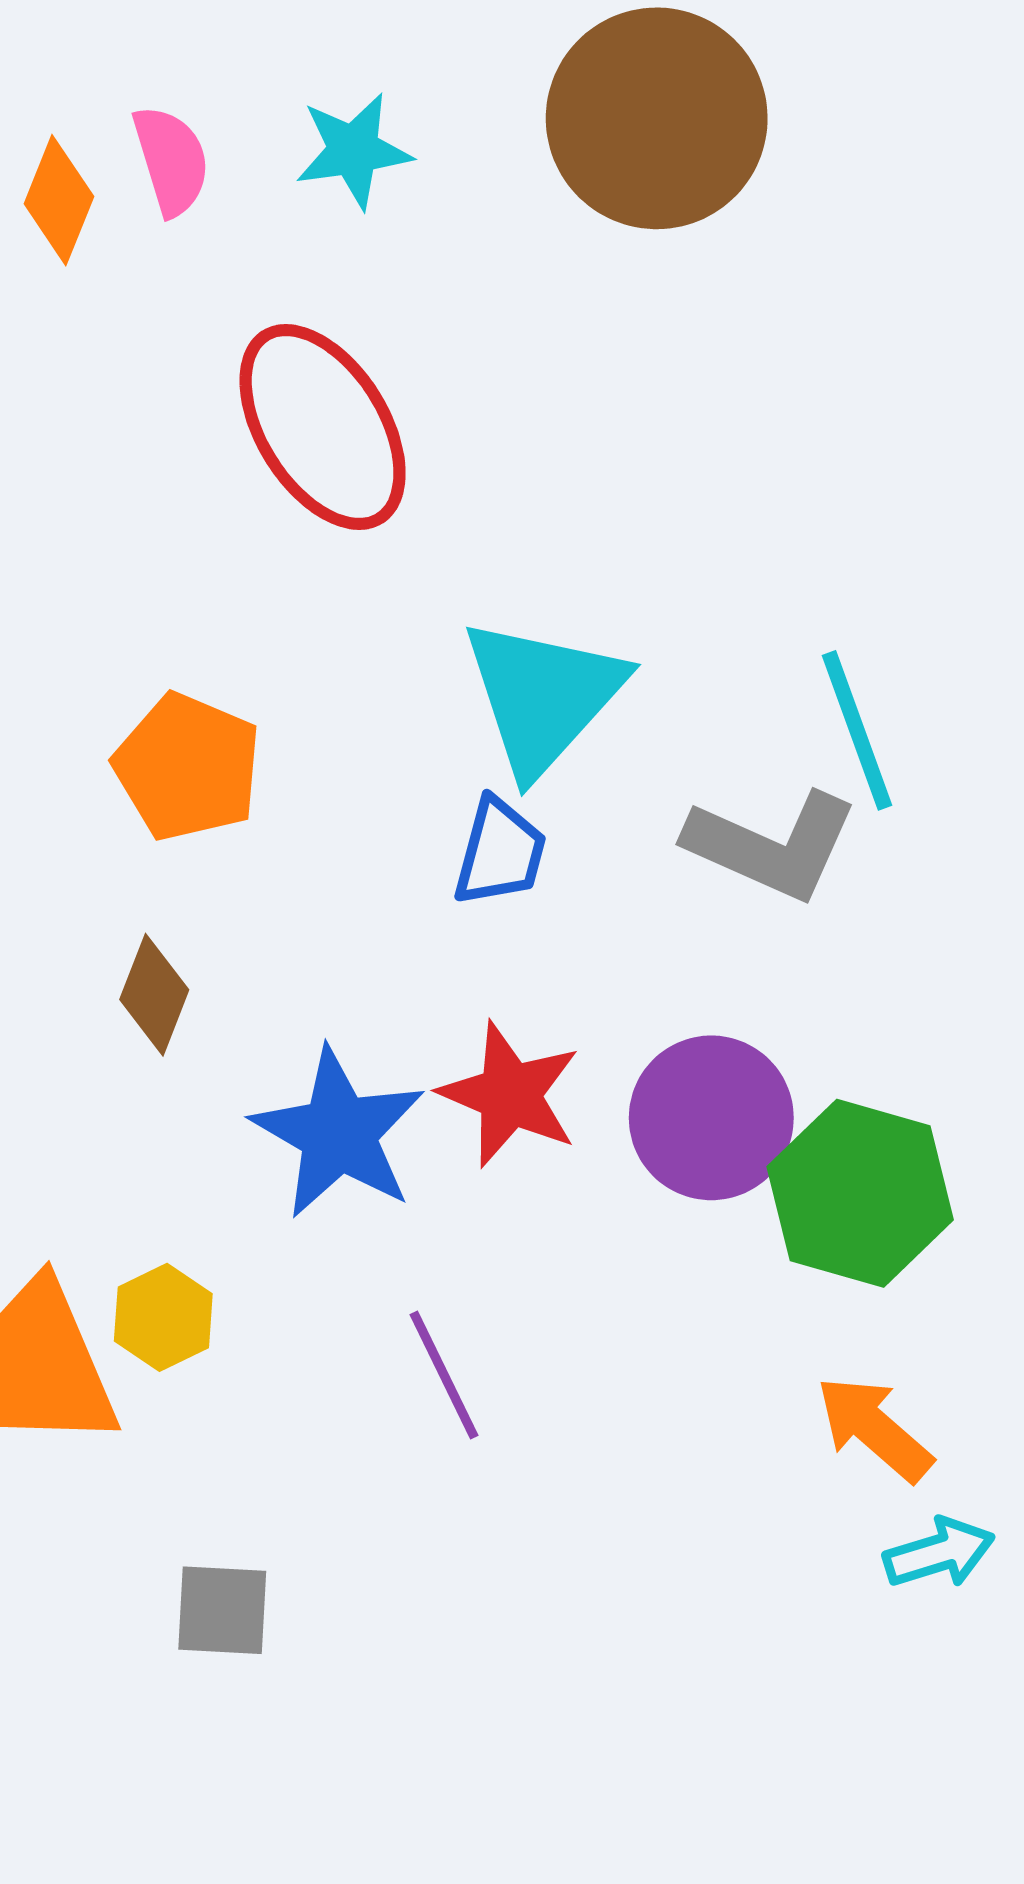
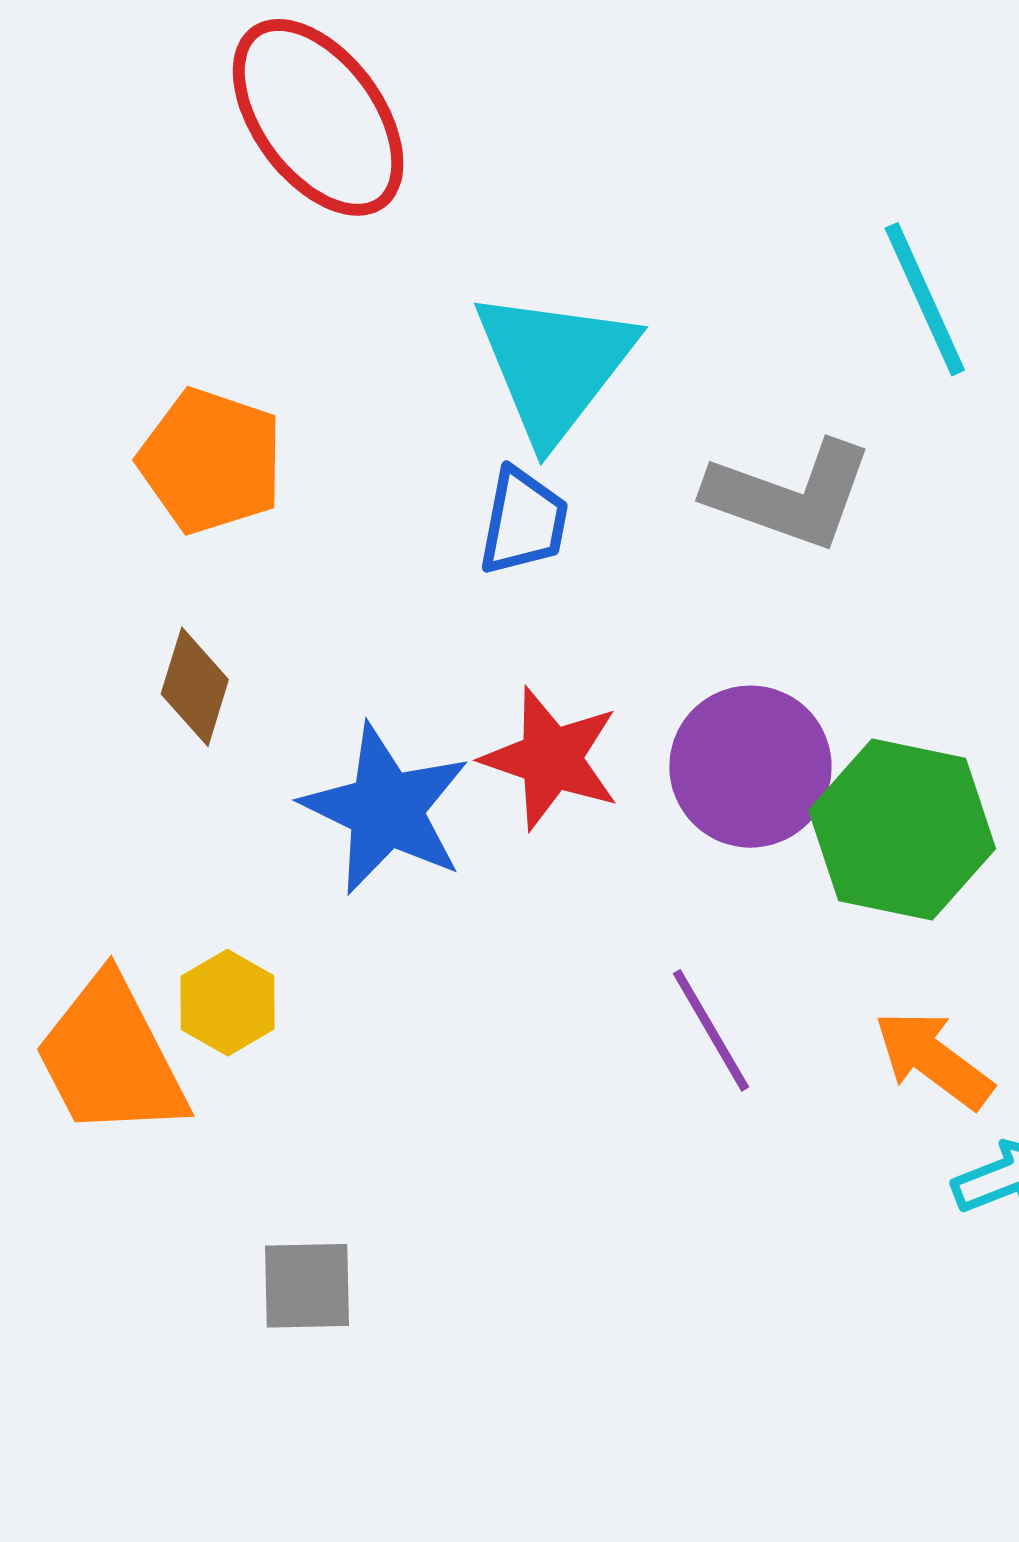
cyan line: (857, 730) -> (925, 299), moved
purple line: (444, 1375) -> (711, 1030), moved

